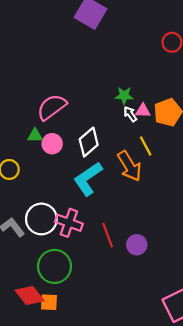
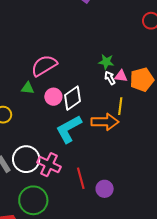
pink circle: (52, 144) -> (53, 97), moved
yellow line: (146, 146) -> (120, 106), turned 30
orange arrow: (129, 166) -> (105, 122), turned -64

